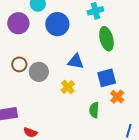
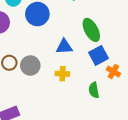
green ellipse: (106, 39) -> (91, 30), moved
yellow cross: (68, 87) -> (62, 74), turned -32

